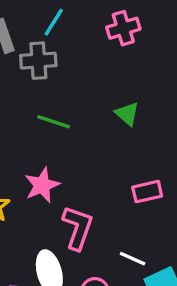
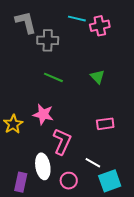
cyan line: (54, 22) -> (77, 19), moved, turned 66
pink star: (42, 185) -> (43, 114), turned 30

